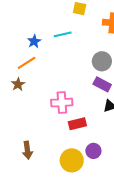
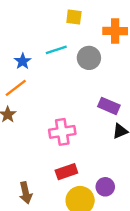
gray circle: (102, 61) -> (89, 58), moved
red rectangle: (77, 124) -> (66, 172), moved

